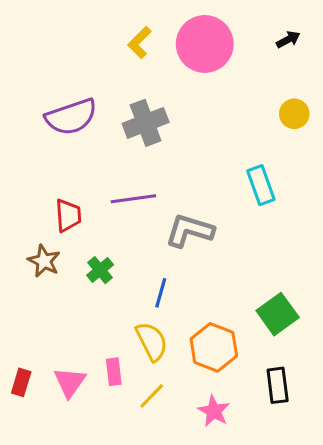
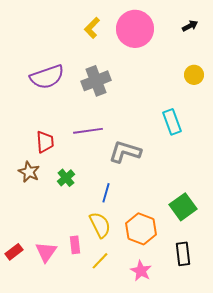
red rectangle: (21, 382) -> (14, 252), turned 36

